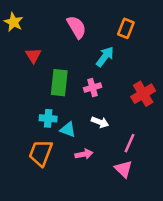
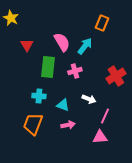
pink semicircle: (77, 27) -> (62, 42), moved
white arrow: (100, 122) -> (89, 99), moved
cyan triangle: (68, 130) -> (63, 105), moved
pink triangle: (123, 169) -> (100, 137), turned -49

